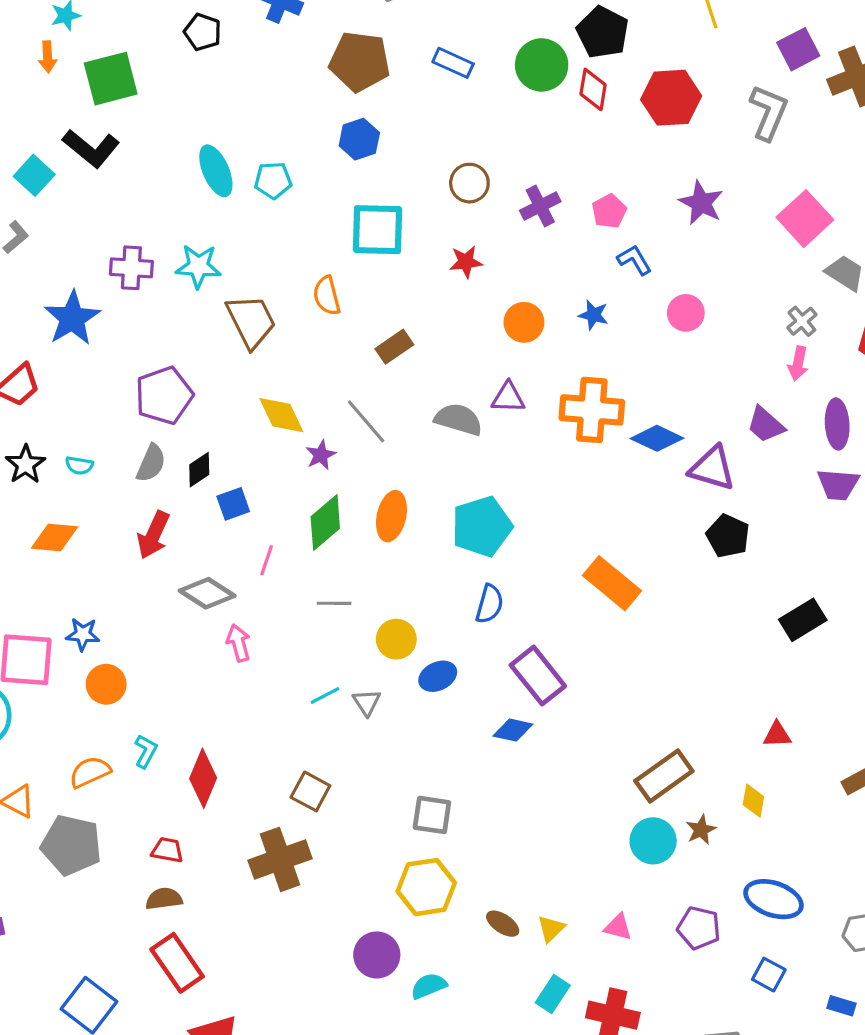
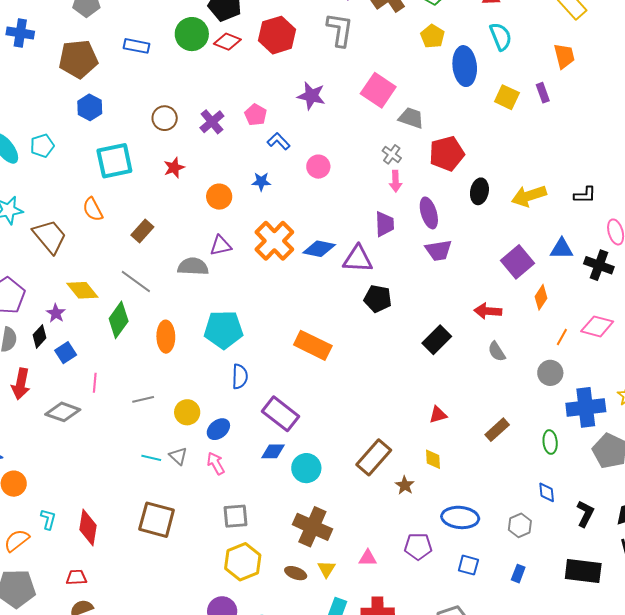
red diamond: (593, 89) -> (227, 42), turned -64
orange cross: (592, 410) -> (274, 241), turned -36
purple trapezoid: (766, 425) -> (385, 224), turned -120
purple star: (321, 455) -> (56, 313), moved
green diamond: (325, 522) -> (119, 320), moved
cyan pentagon: (482, 526) -> (223, 330), turned 30
pink arrow: (239, 643) -> (216, 463), moved
cyan line: (325, 695) -> (151, 458), turned 54
brown square: (310, 791) -> (157, 520), size x1.5
cyan circle: (653, 841) -> (306, 468), moved
brown cross: (280, 859) -> (312, 527), moved, turned -33
blue rectangle: (841, 1006) -> (518, 574), turned -72

